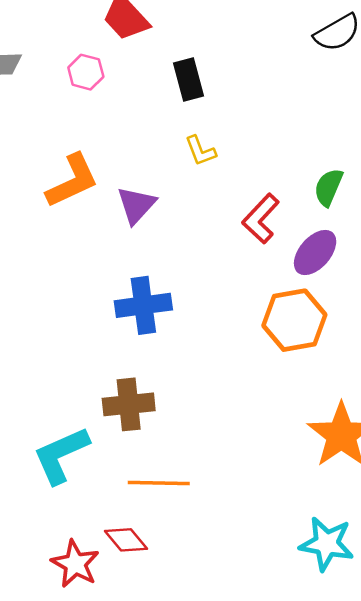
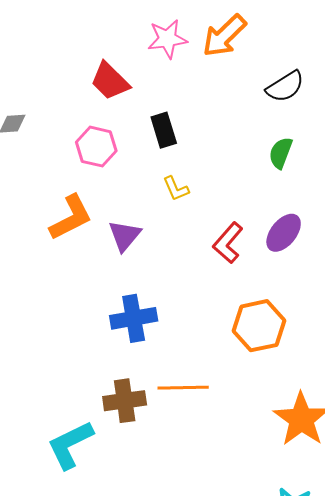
pink hexagon: (86, 72) -> (96, 147), moved, size x1.4
green semicircle: (328, 187) -> (281, 153), moved
purple ellipse: (315, 252) -> (284, 233), moved
orange line: (159, 483) -> (183, 388), moved

